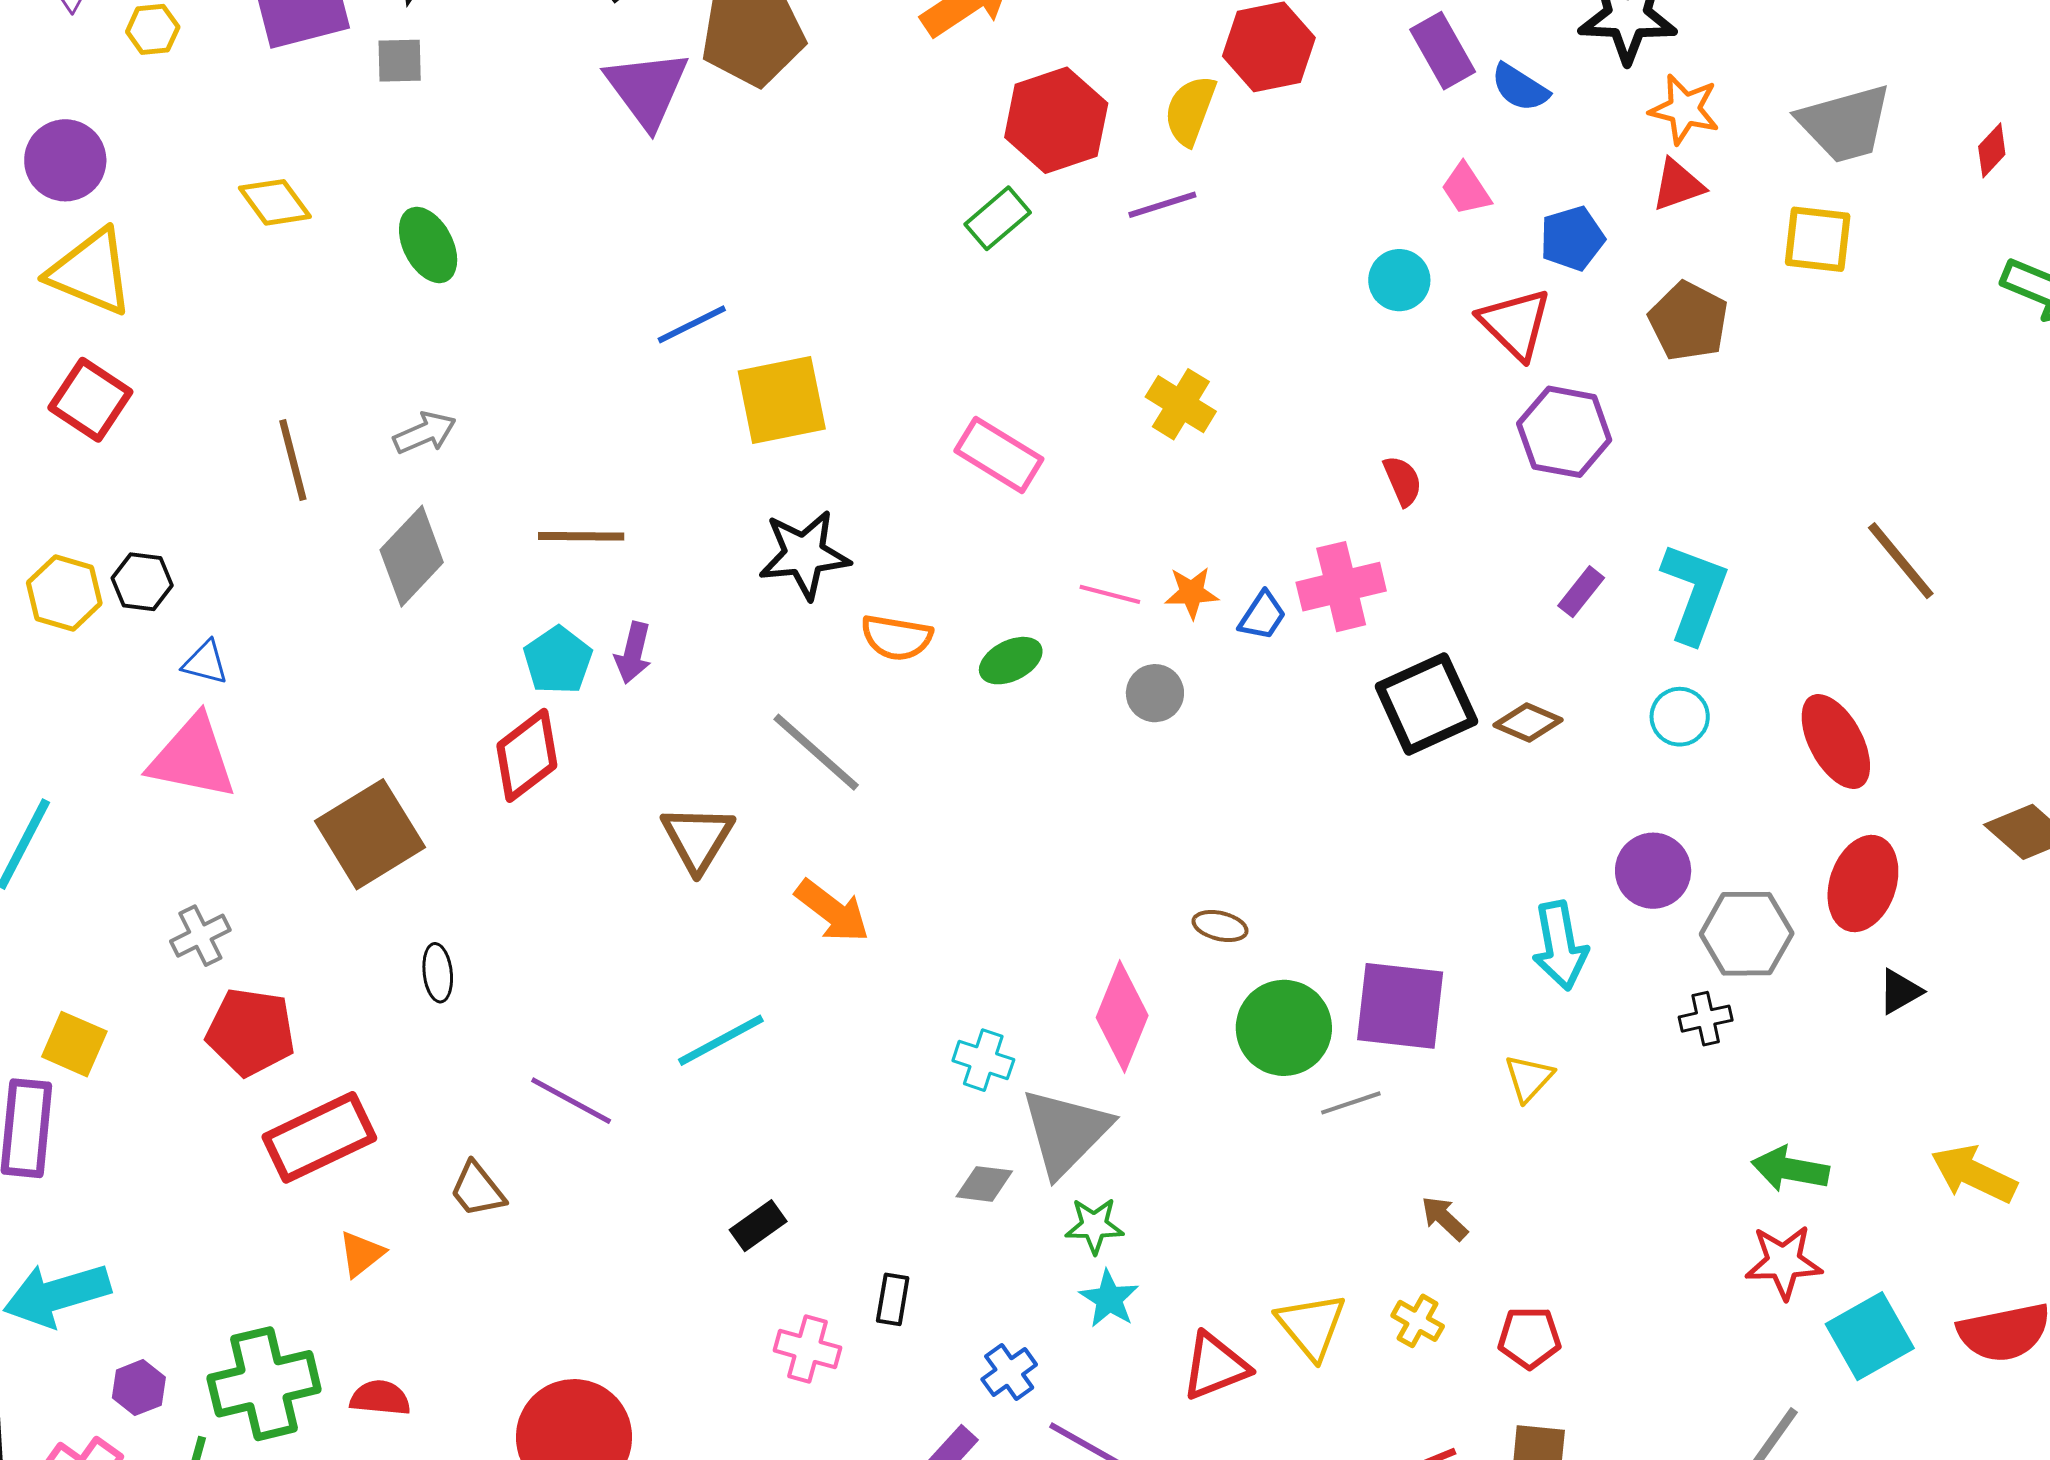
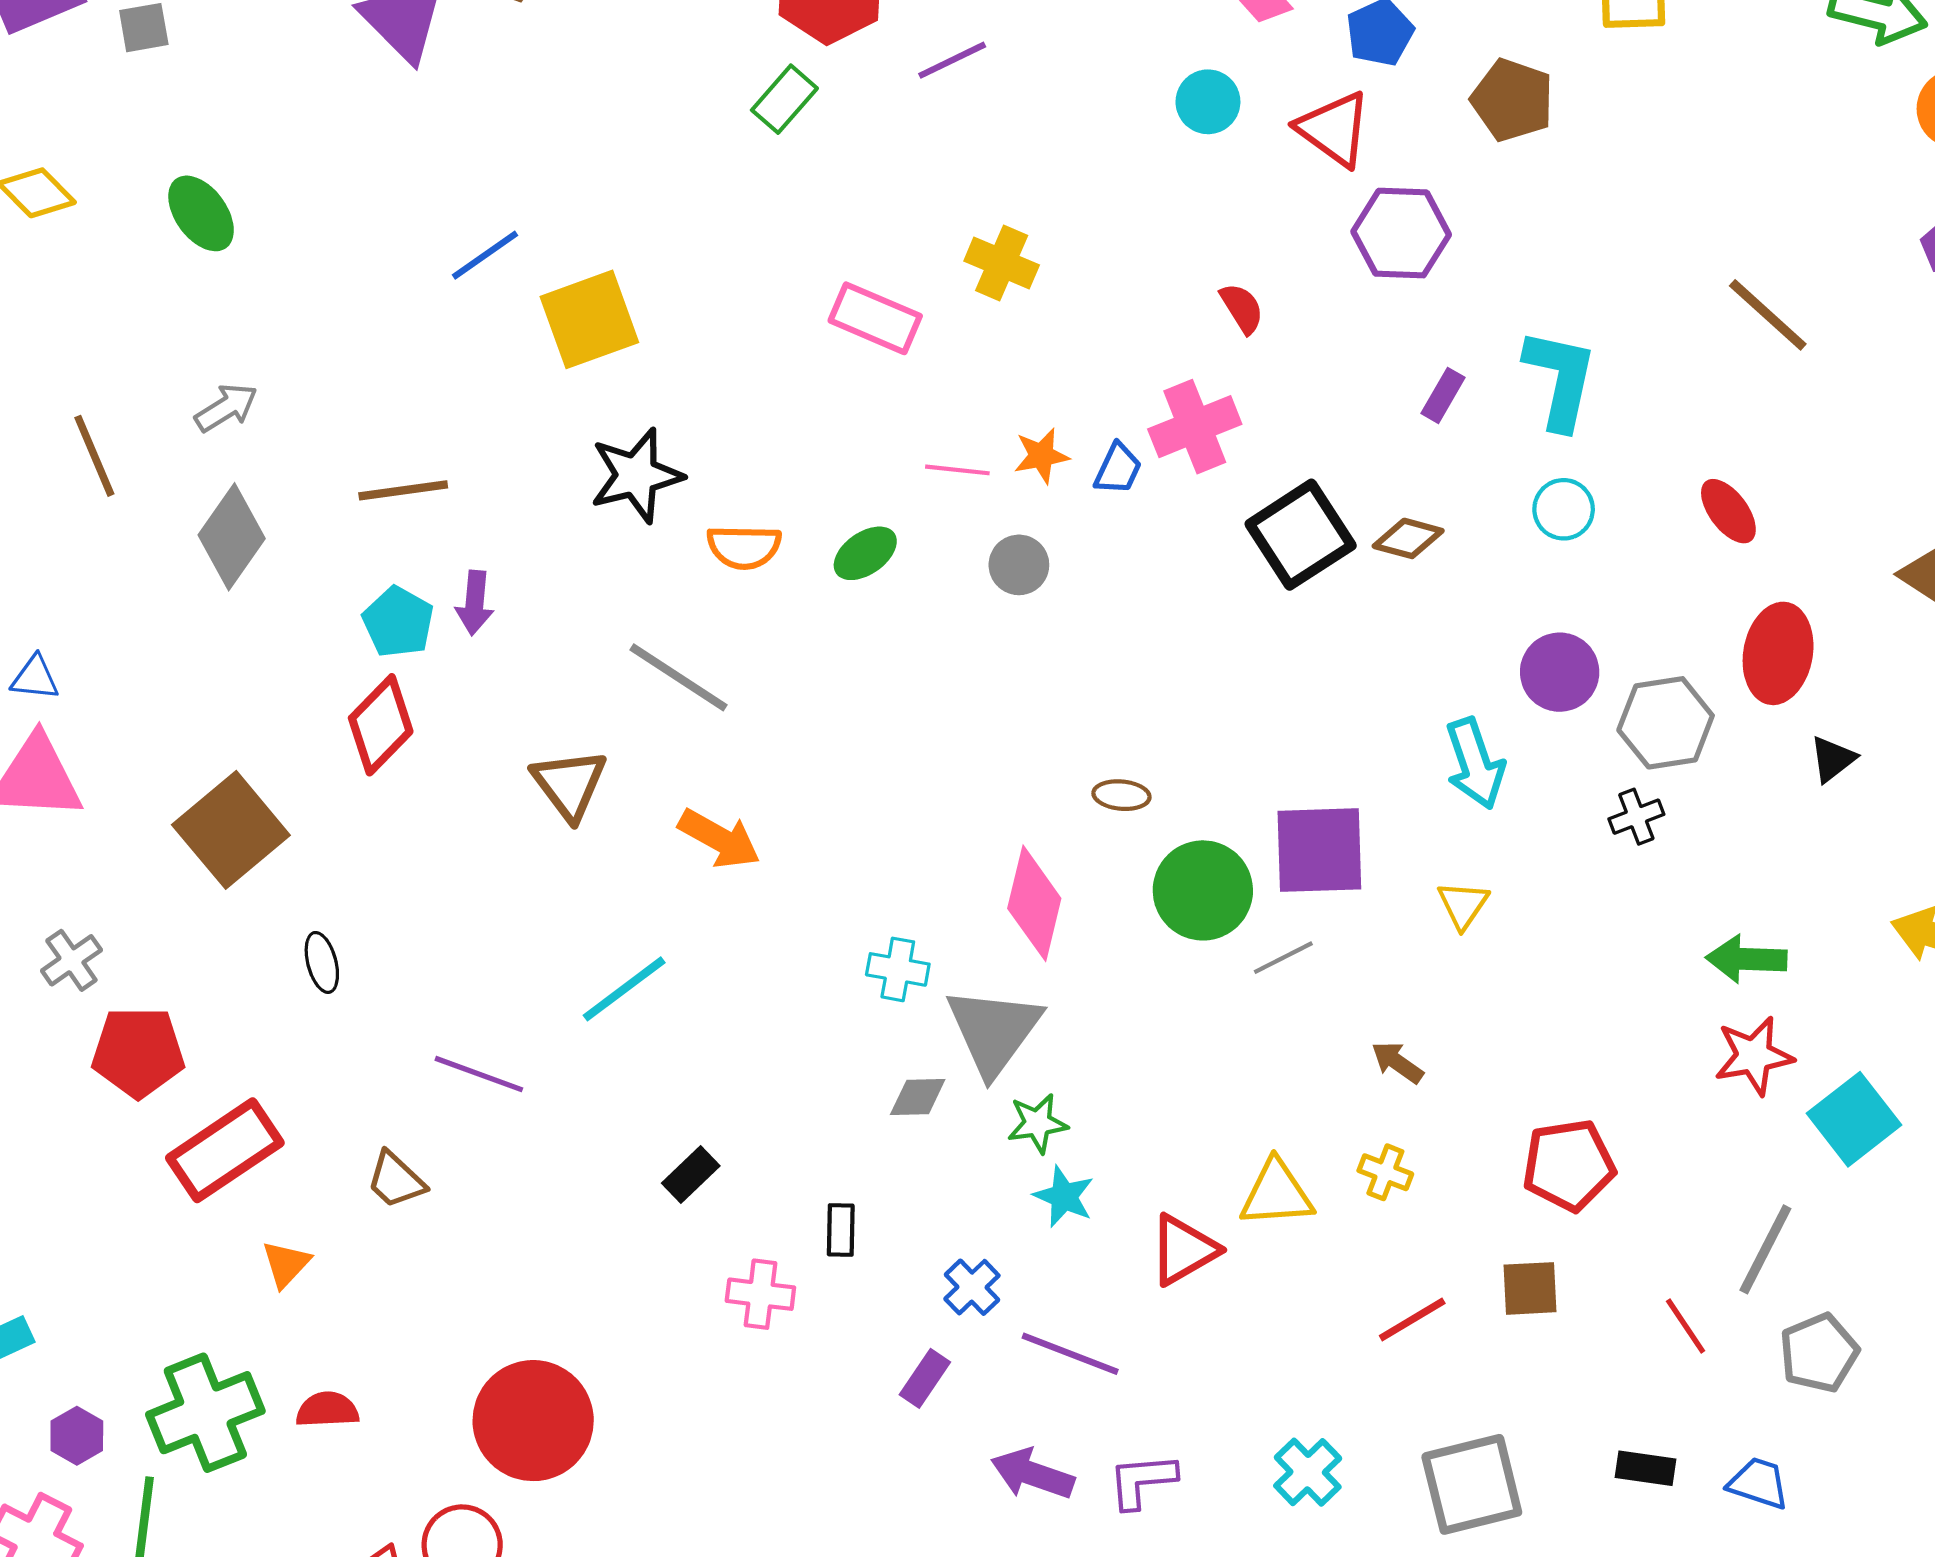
pink rectangle: (999, 455) -> (875, 318), moved
red ellipse: (1836, 742) -> (1728, 511), size x0.7
yellow triangle: (1311, 1326) -> (1277, 1194), turned -46
red pentagon: (1529, 1338) -> (1569, 1165), moved, size x1.4

